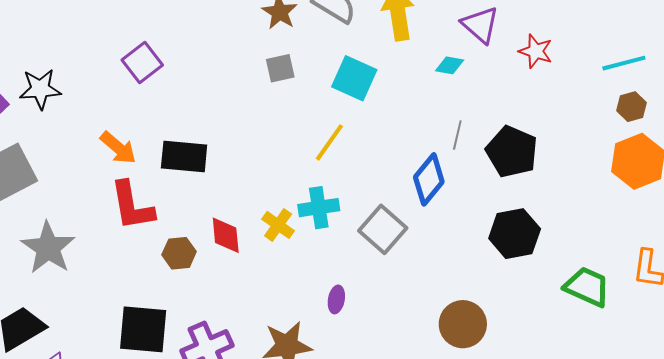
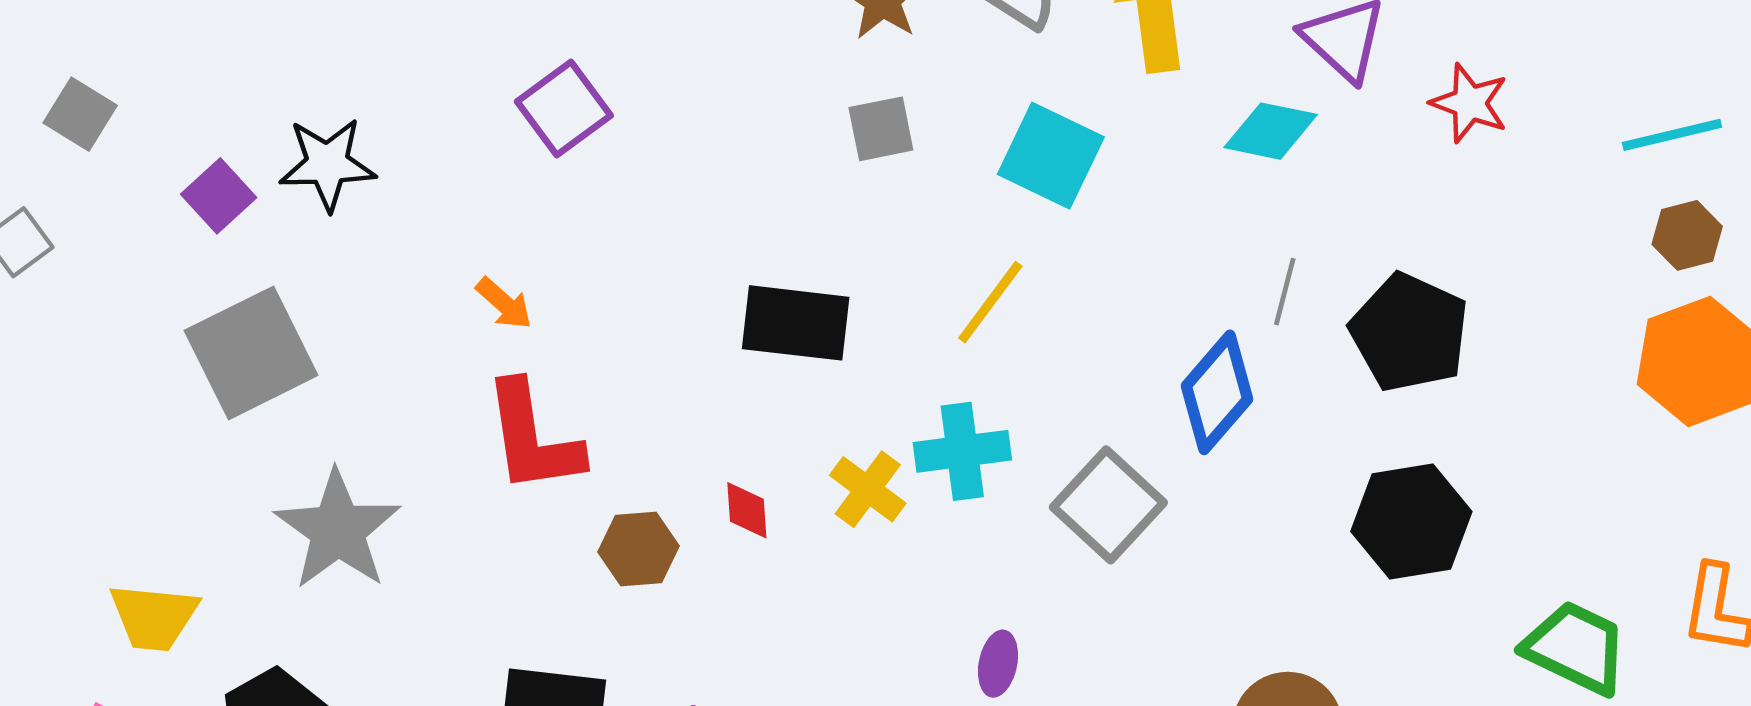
cyan diamond: (450, 65) -> (1271, 131), size x1.4
orange arrow: (118, 148) -> (504, 303), size x0.7
black rectangle: (184, 156) -> (796, 323), moved
red diamond: (226, 235) -> (747, 510), size x0.7

